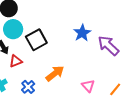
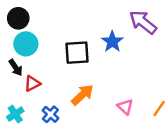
black square: (36, 40) -> (77, 53), moved, turned 30
purple arrow: (108, 45) -> (143, 22), moved

